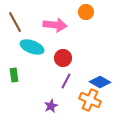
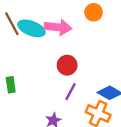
cyan ellipse: (32, 47) -> (31, 28), moved

